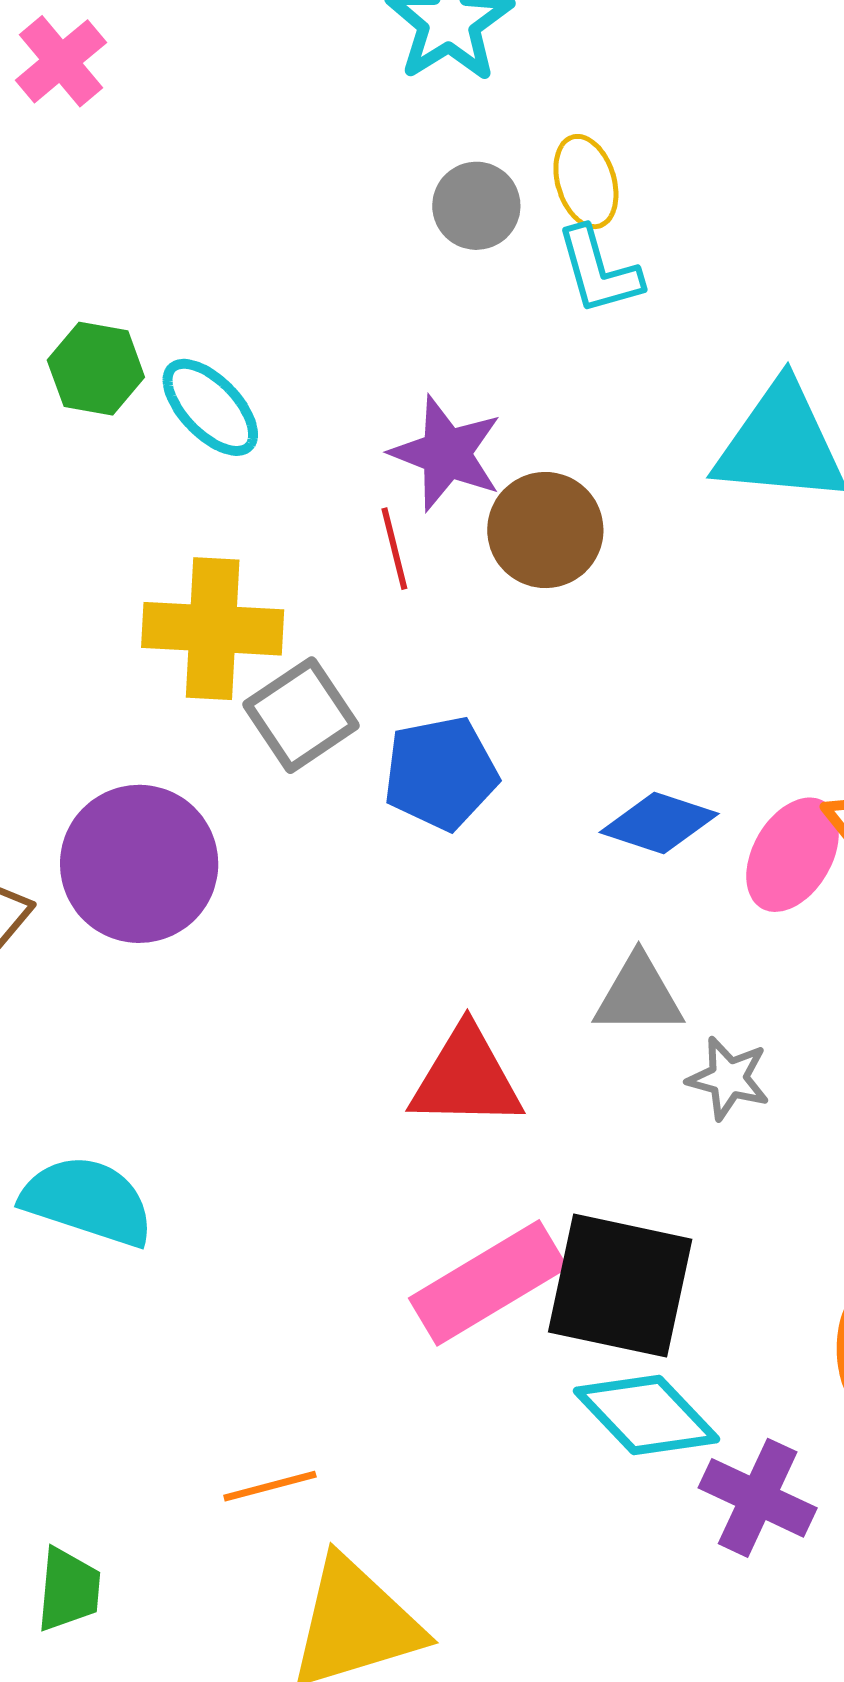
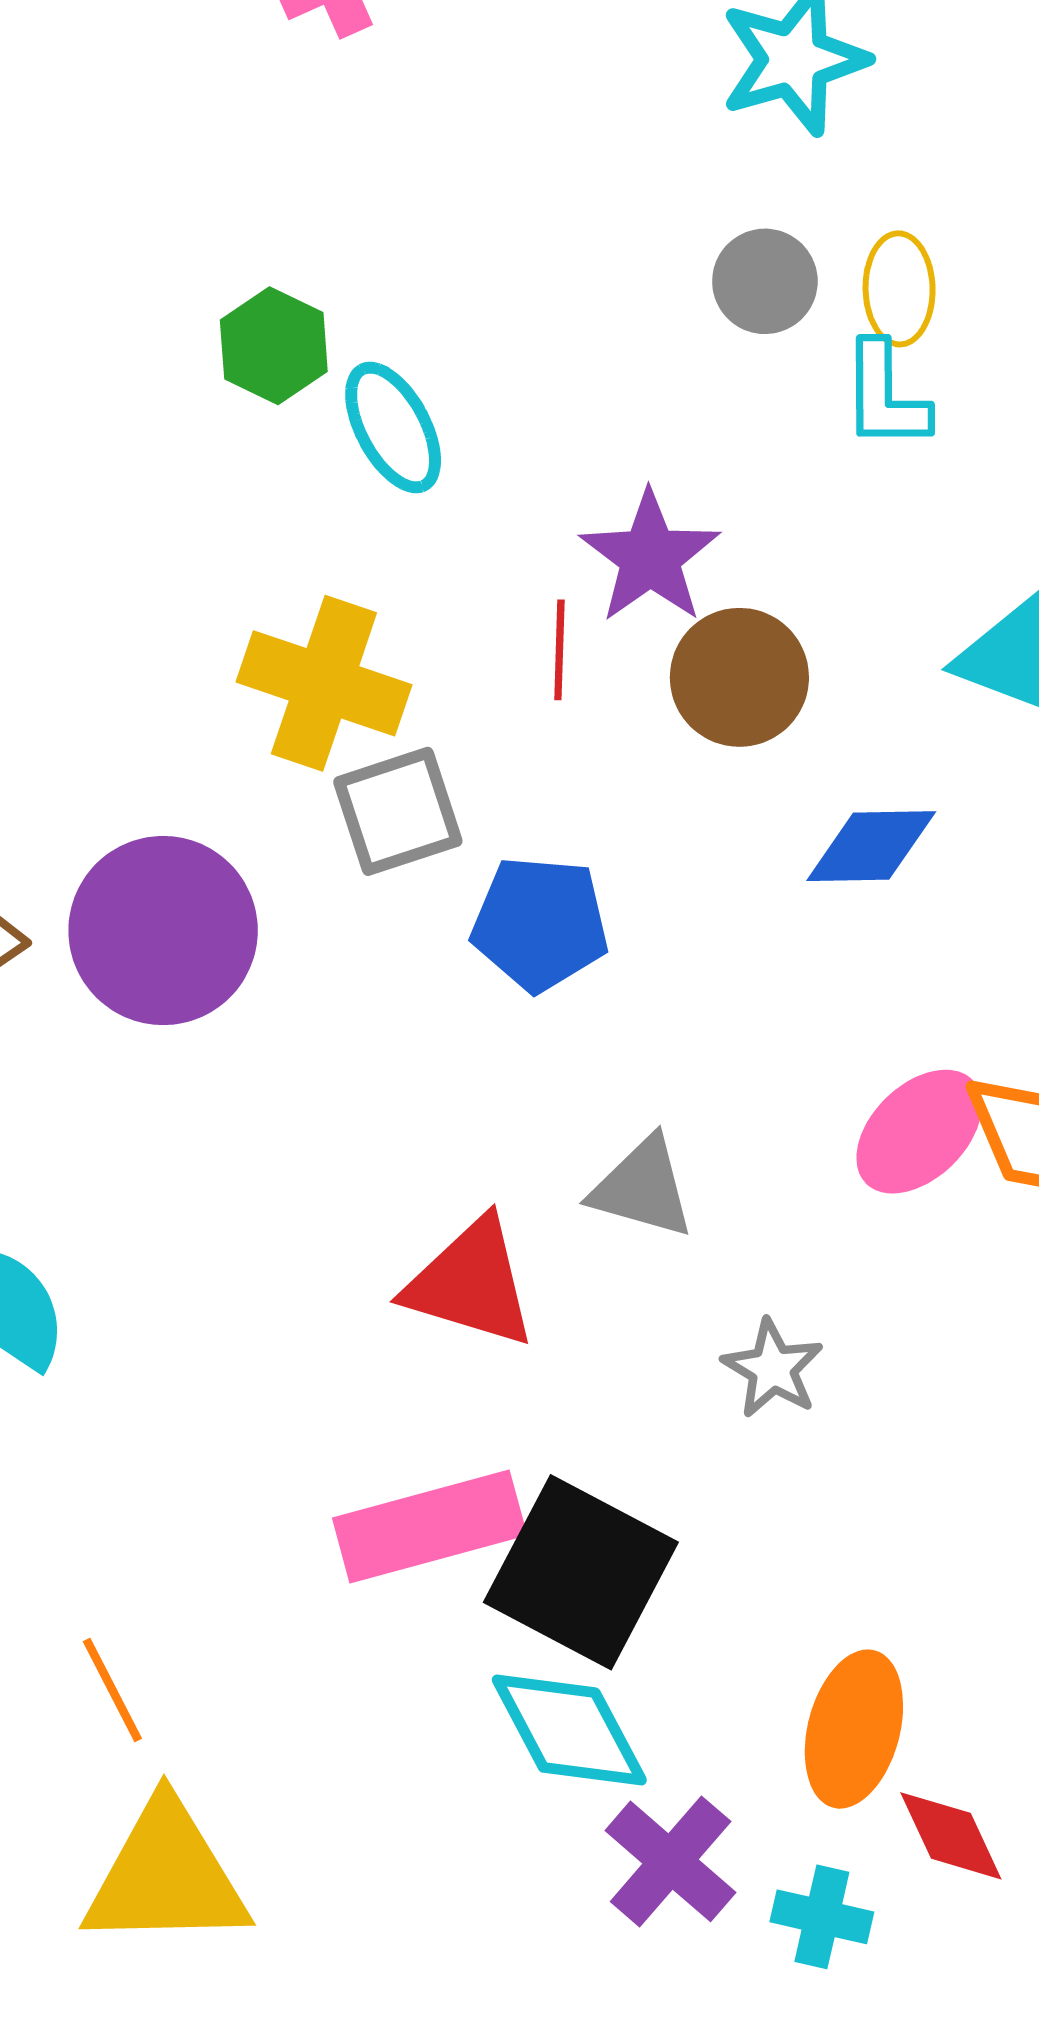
blue diamond: (659, 823) -> (871, 846), moved, turned -35
gray triangle: (638, 995) -> (642, 1188), moved
orange line: (270, 1486) -> (112, 1690), turned 62

